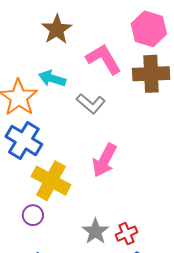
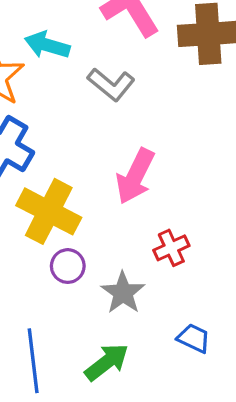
purple circle: (33, 215) -> (68, 266), moved
red cross: (127, 234) -> (171, 248), moved

